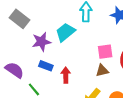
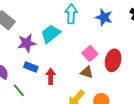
pink square: (105, 52) -> (90, 54), turned -35
brown triangle: (102, 71) -> (87, 72), turned 32

